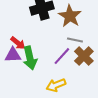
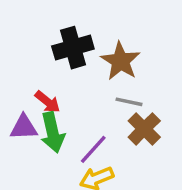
red arrow: (18, 43) -> (48, 102), moved
purple line: (62, 56) -> (93, 149), moved

